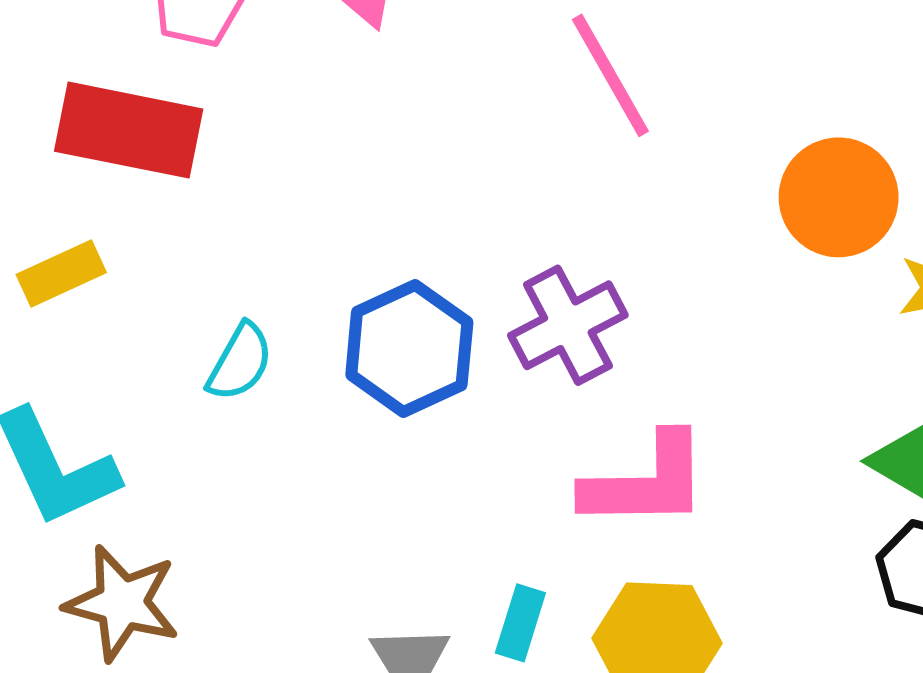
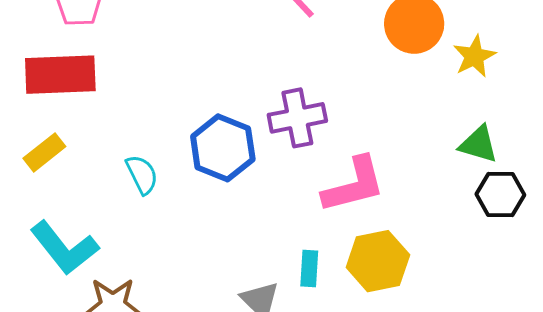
purple cross: (568, 325) -> (297, 118), turned 30
cyan semicircle: (240, 362) -> (142, 174), turned -42

